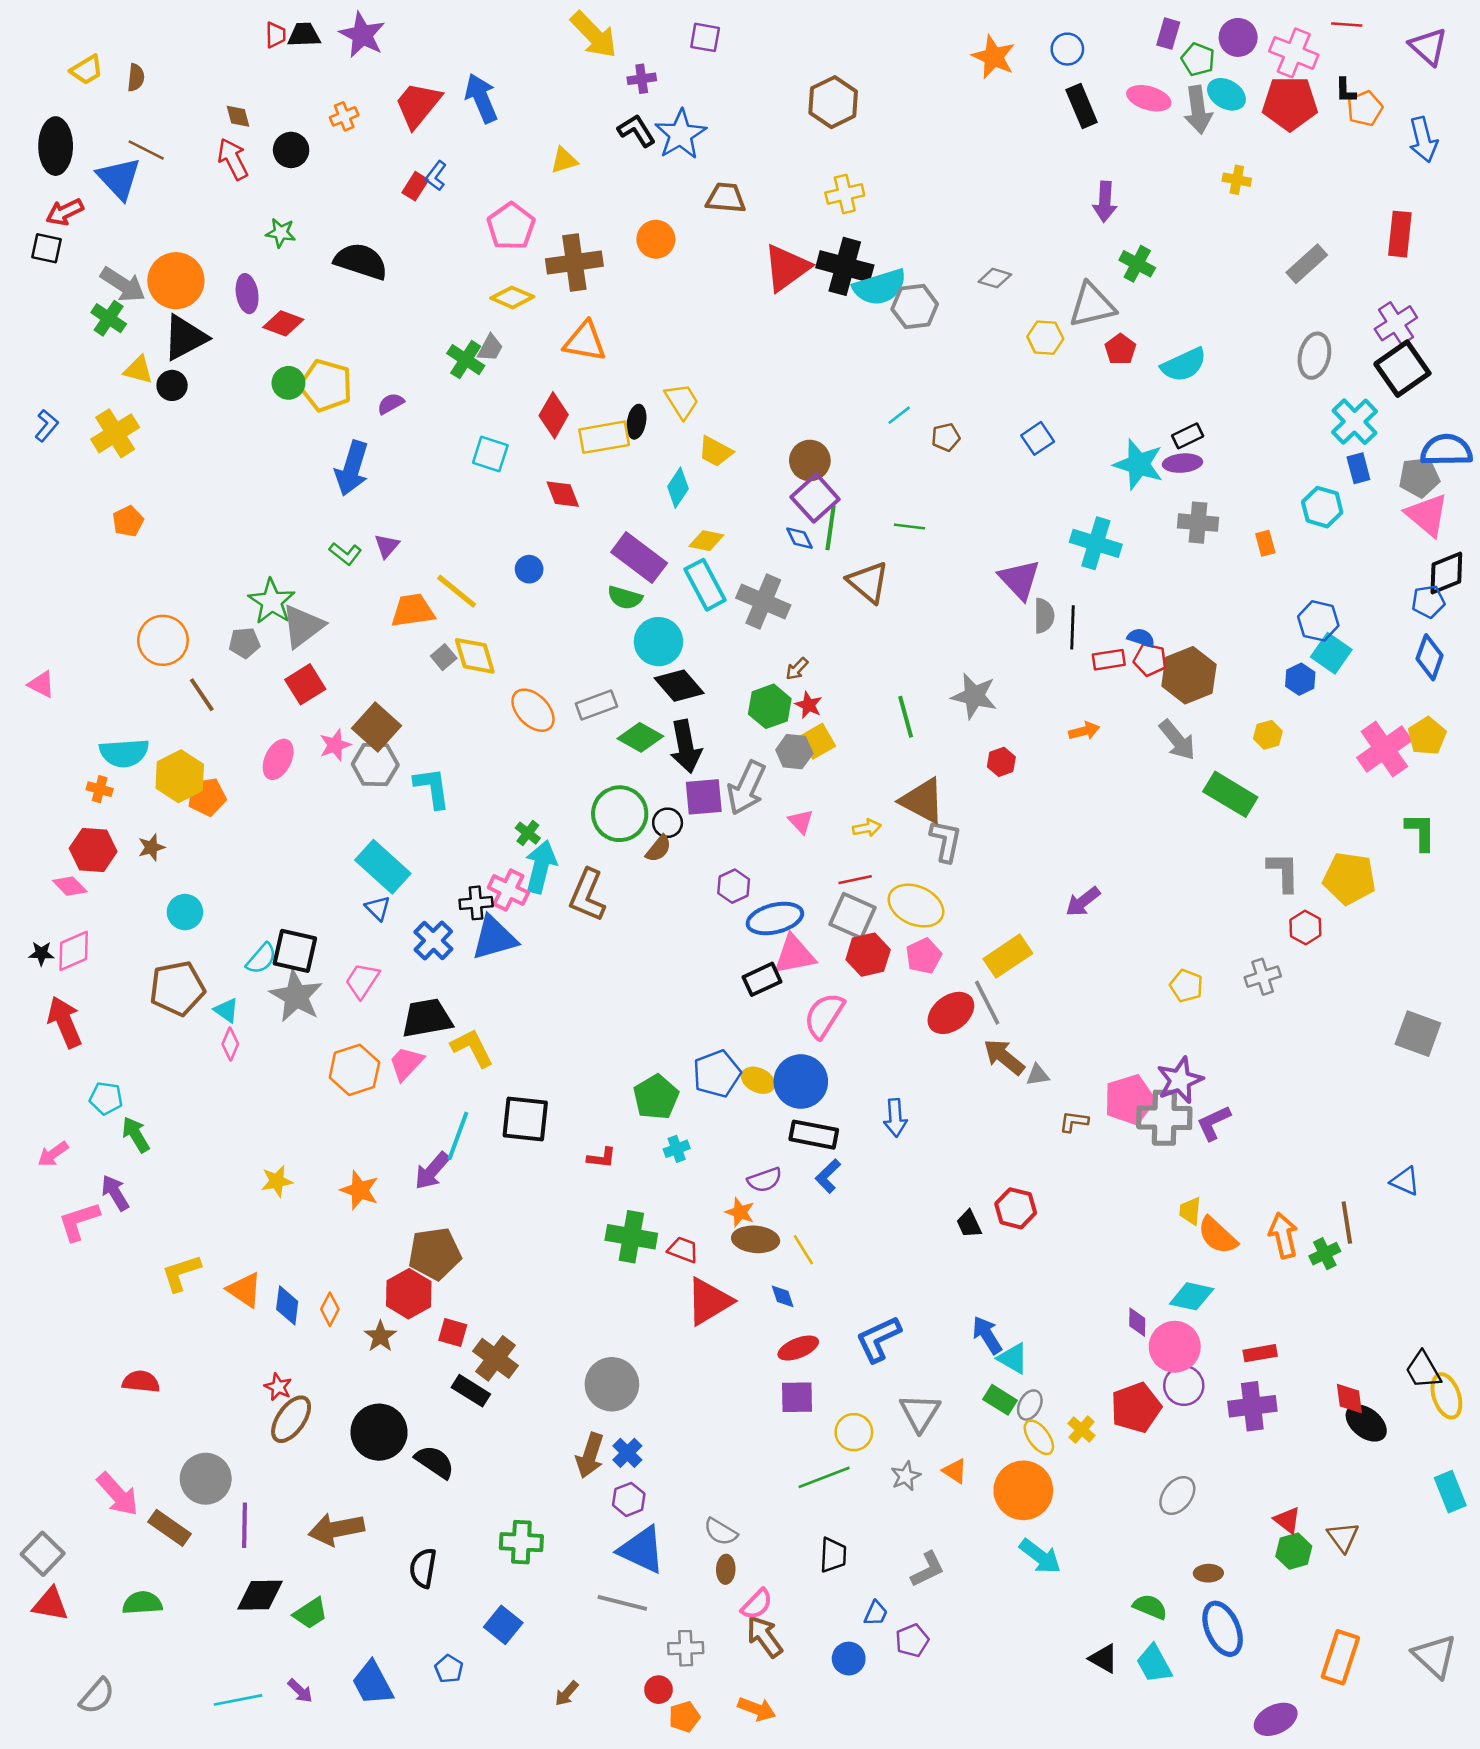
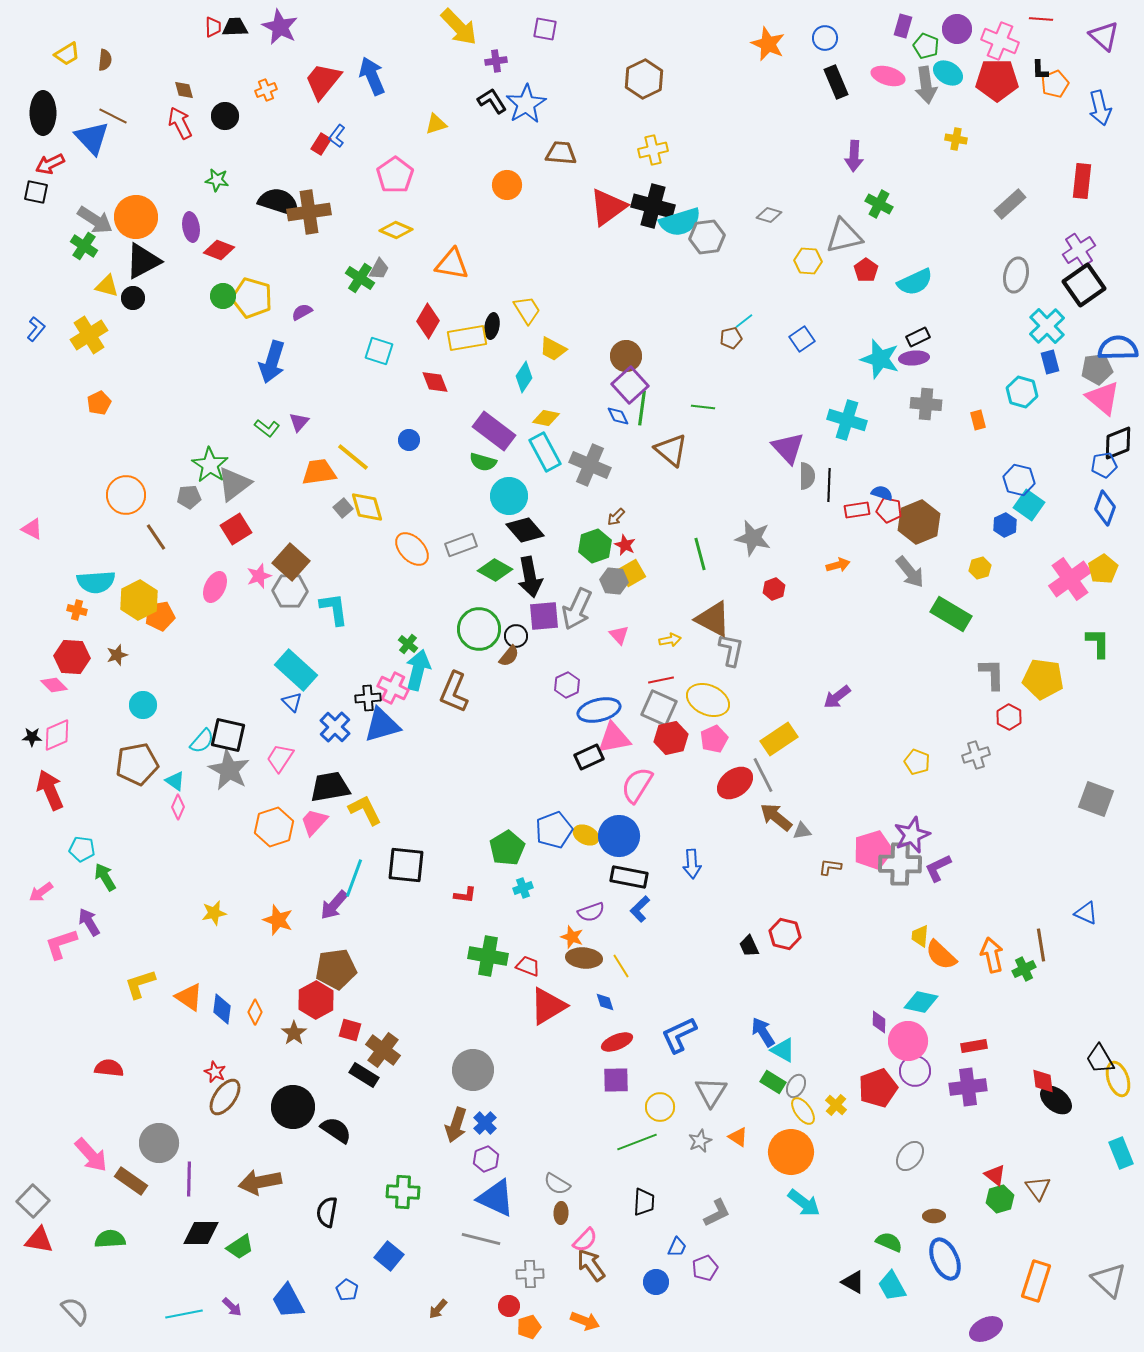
brown cross: (574, 263) -> (309, 212), moved
cyan line: (899, 415) -> (744, 321), moved
gray semicircle: (97, 1696) -> (75, 1311), turned -84

